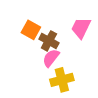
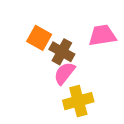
pink trapezoid: (81, 28) -> (102, 35), turned 55

